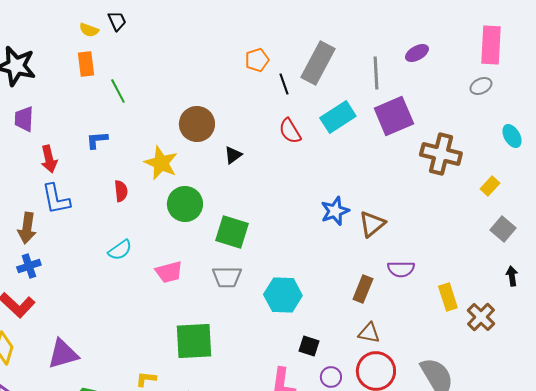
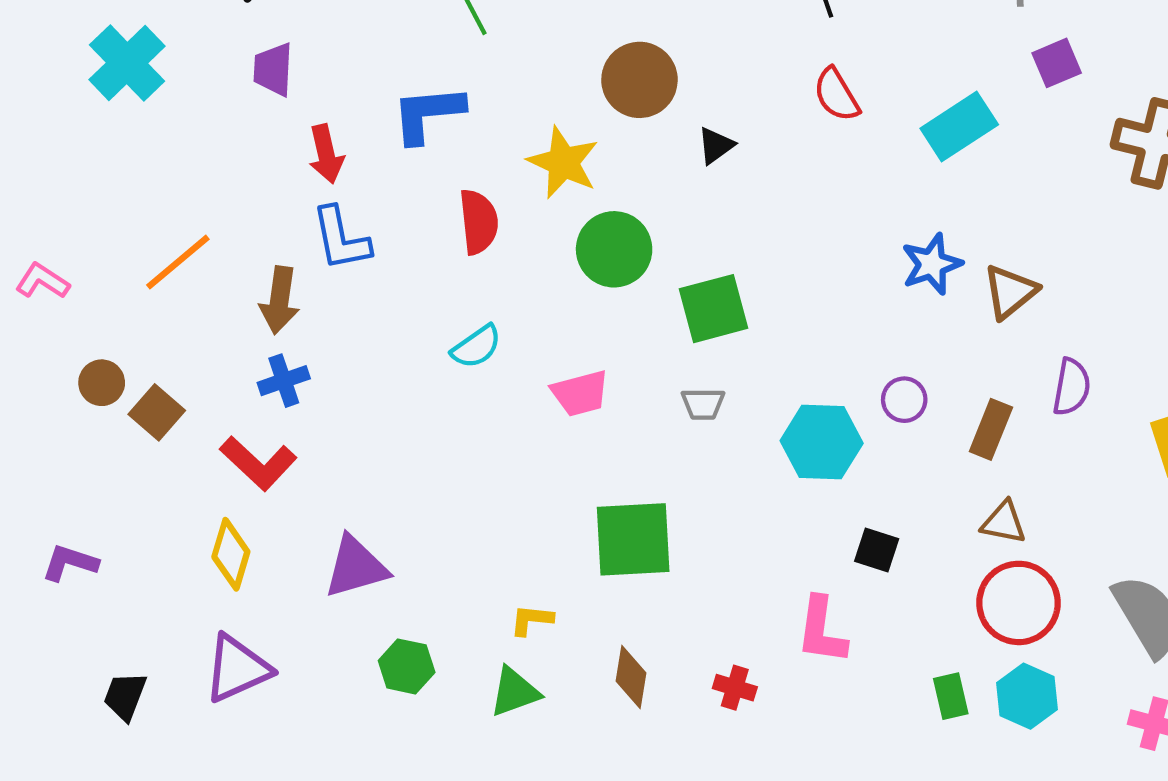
purple square: (394, 116) -> (1057, 63), size x0.6
cyan rectangle: (338, 117) -> (959, 126), moved
blue L-shape: (97, 140) -> (428, 114), size x1.6
red semicircle: (121, 191) -> (479, 222), size x1.4
green square: (232, 232) -> (714, 309), turned -32
purple semicircle: (401, 269) -> (1071, 387), turned -80
gray trapezoid: (227, 277) -> (703, 404), size x0.7
purple circle: (331, 377) -> (904, 400), moved

